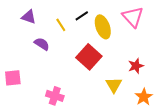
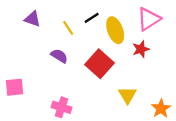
pink triangle: (133, 17) -> (149, 19), turned 40
purple semicircle: (42, 44) -> (59, 56), moved
red star: (136, 66) -> (141, 49), moved

